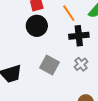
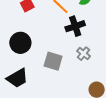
black circle: (37, 26) -> (20, 43), moved

